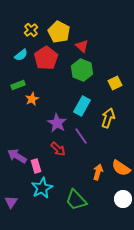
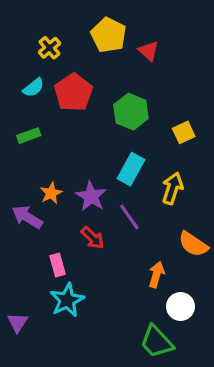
yellow pentagon: (59, 32) -> (109, 35), moved
red triangle: (82, 46) -> (149, 51), moved
orange star: (32, 99) -> (51, 193), moved
purple arrow: (17, 156) -> (27, 217), moved
orange semicircle: (121, 168) -> (193, 244), moved
white circle: (123, 199) -> (180, 306), moved
green trapezoid: (76, 200) -> (157, 342), moved

